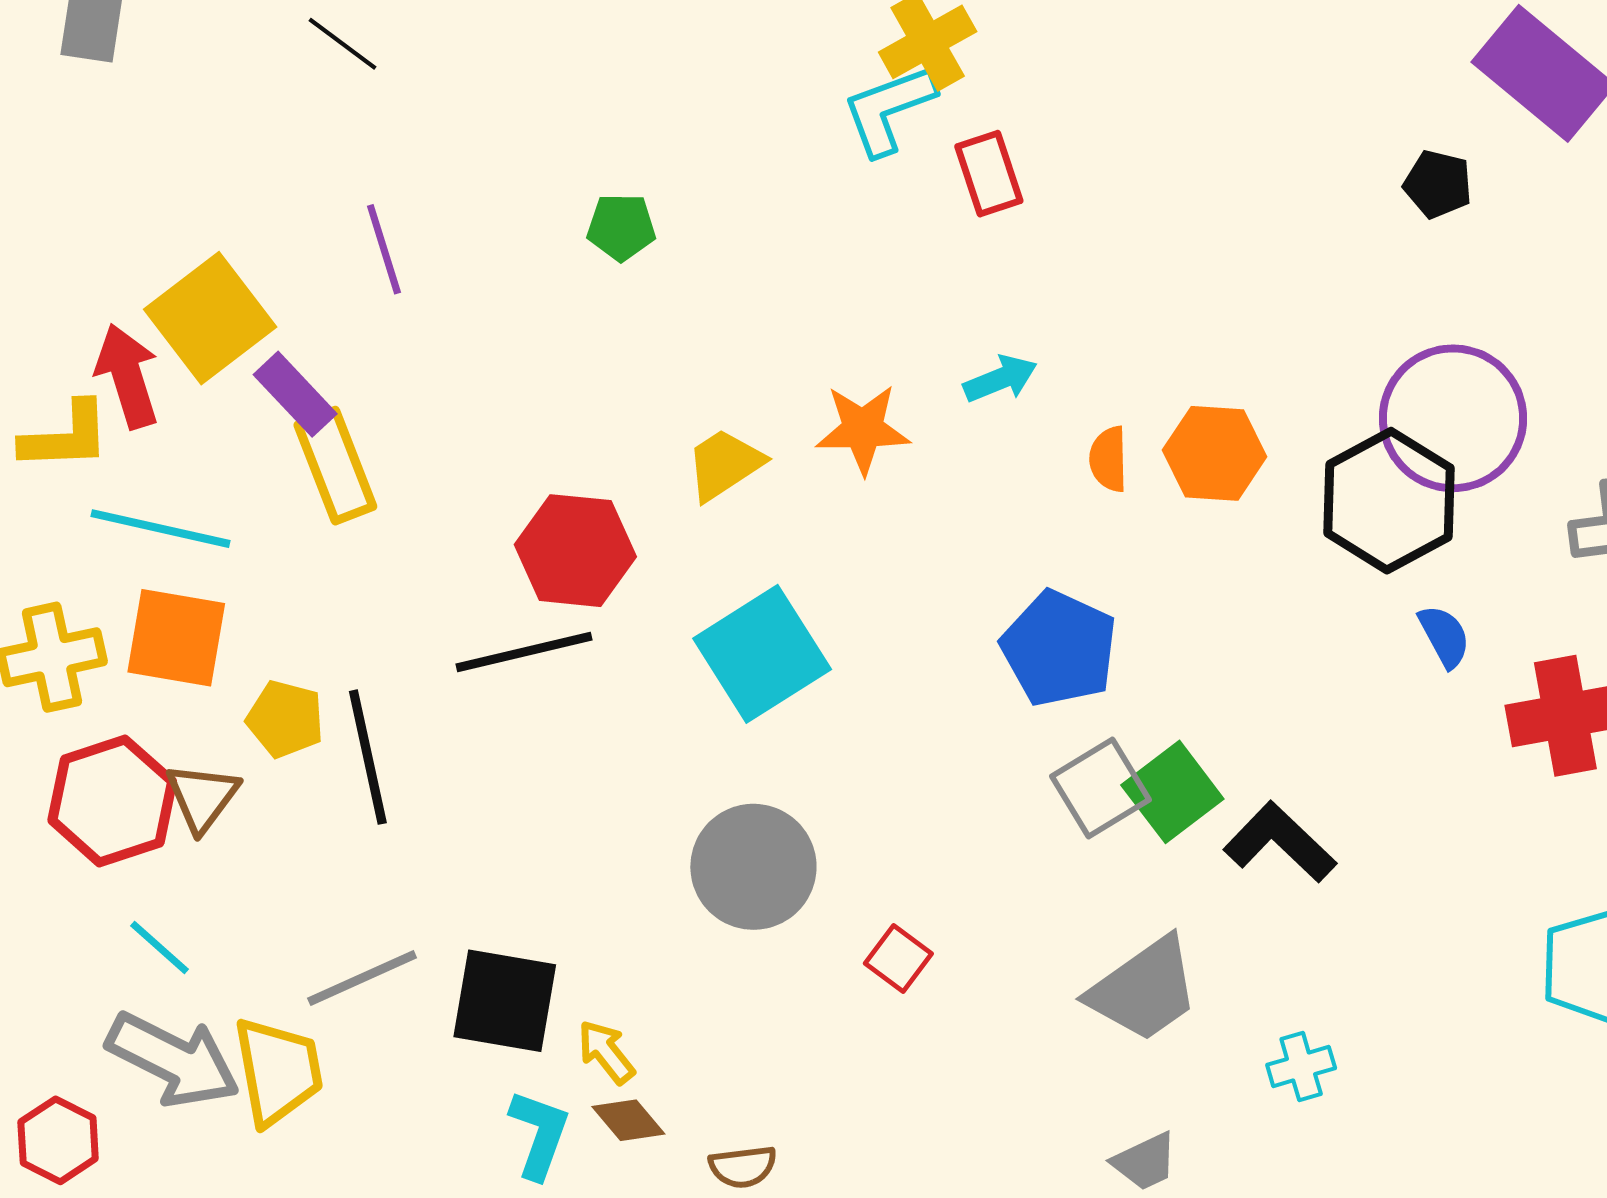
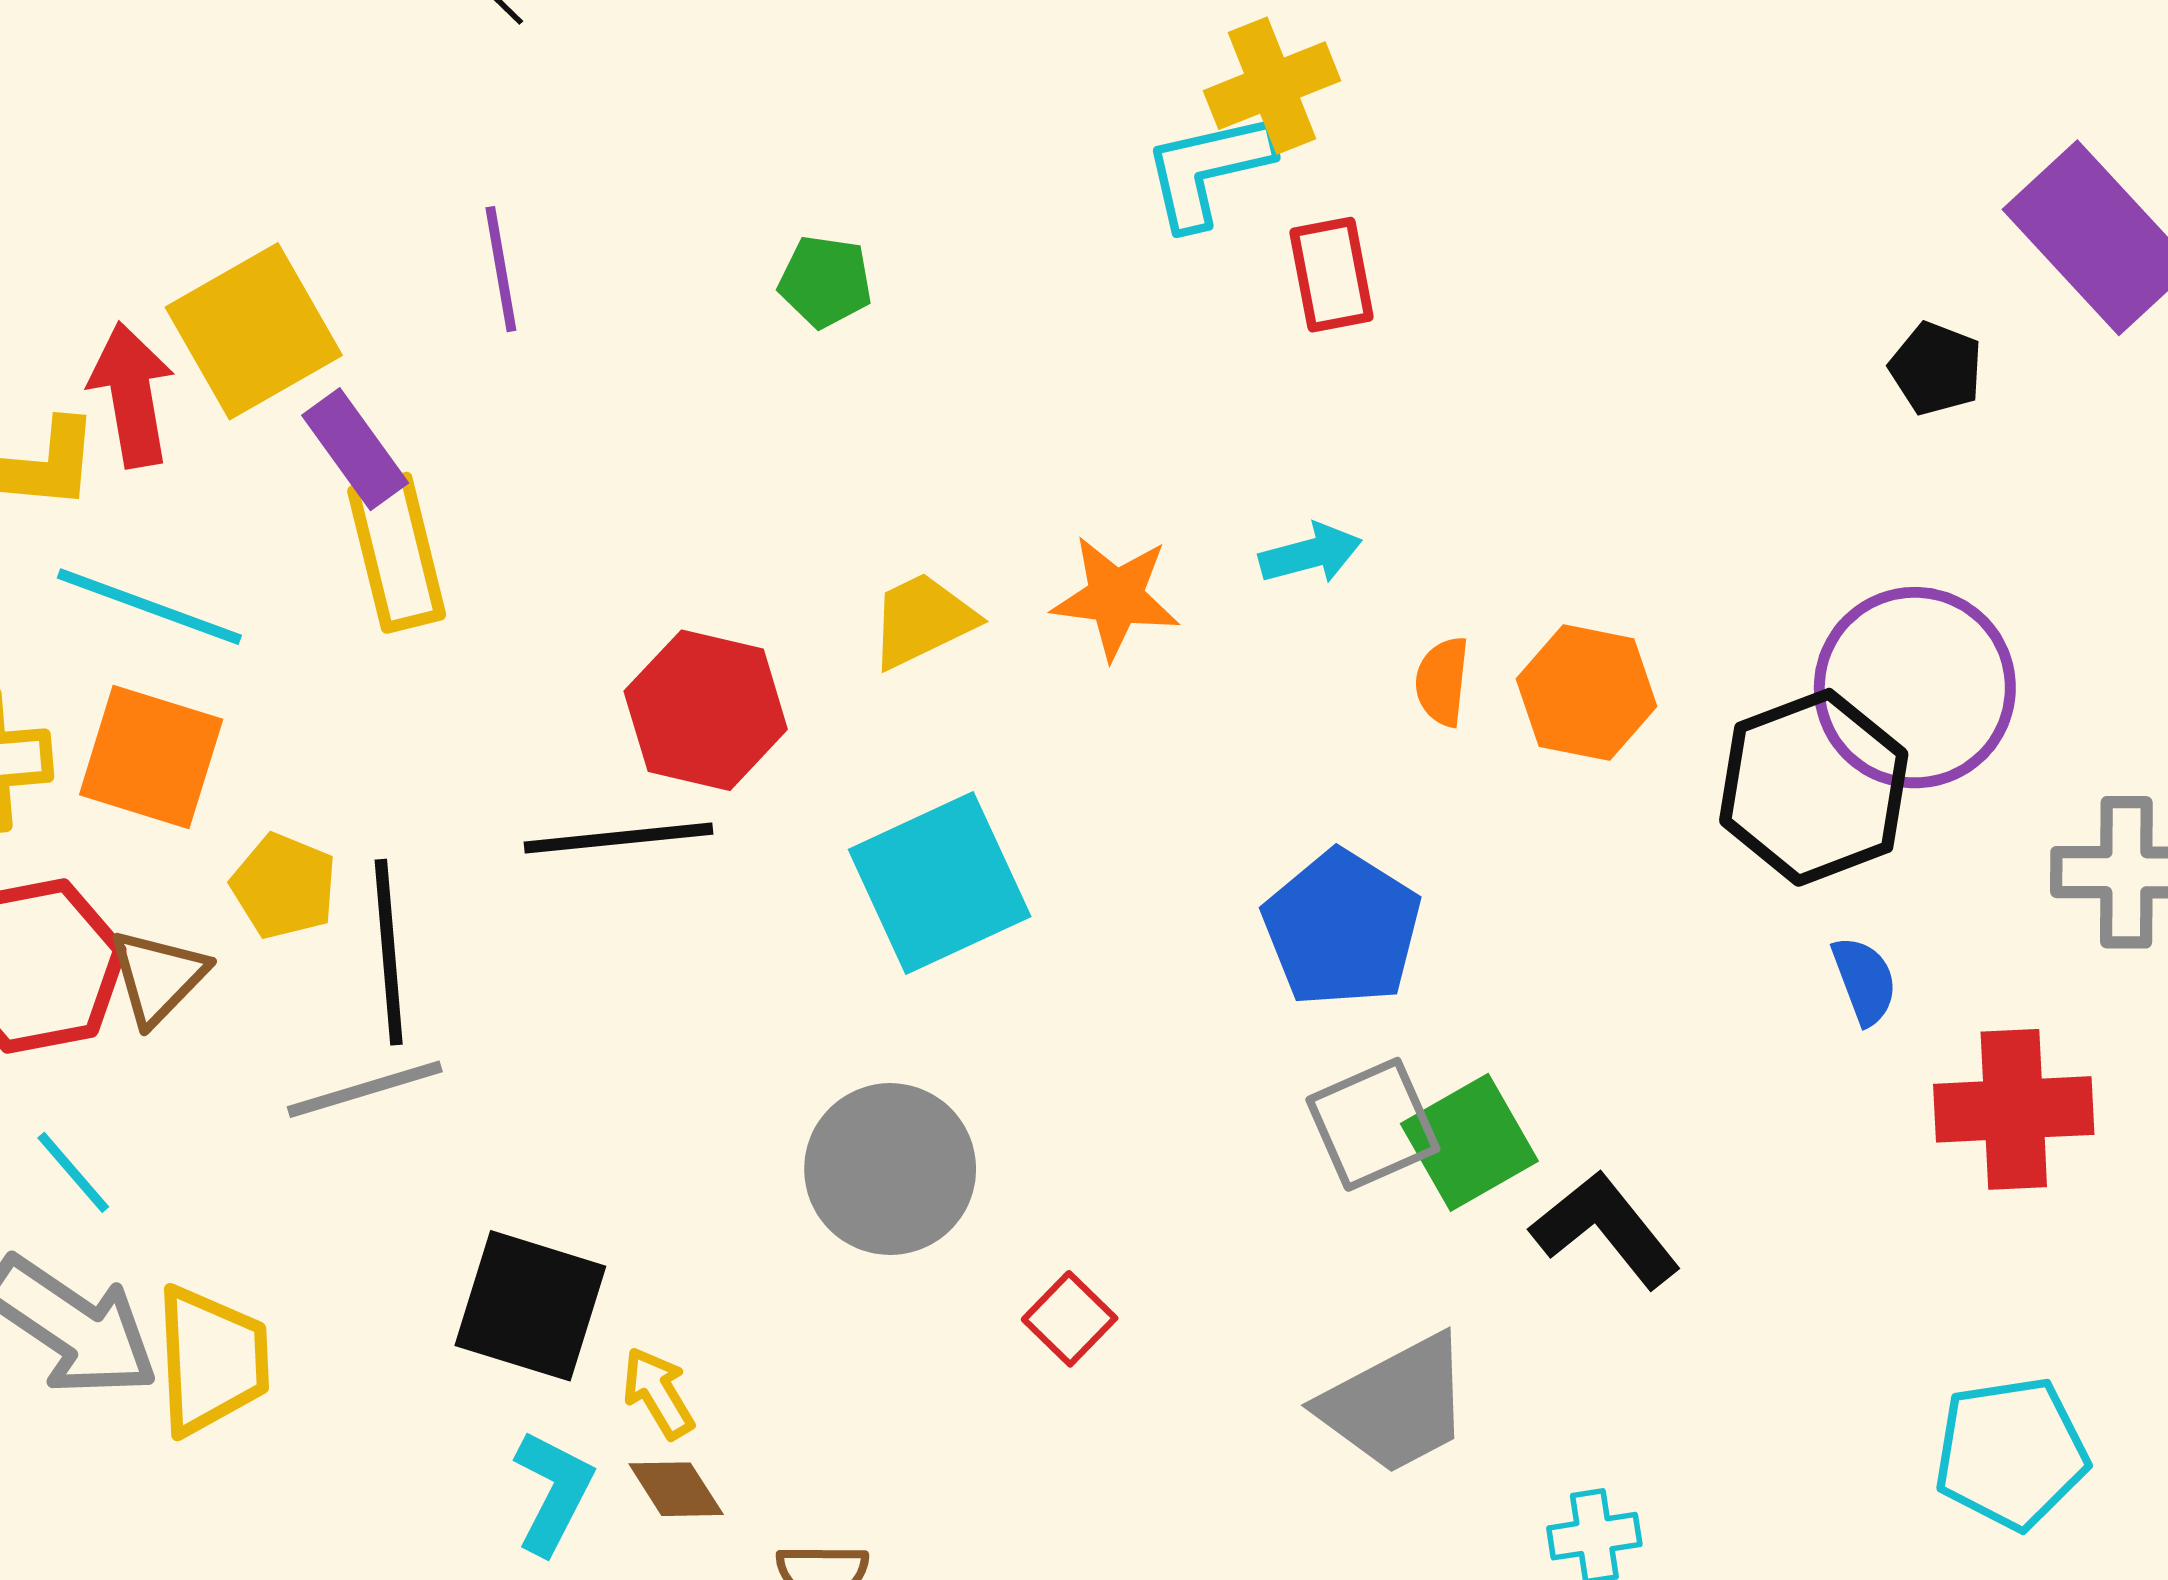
gray line: (362, 978) -> (365, 1089), moved

